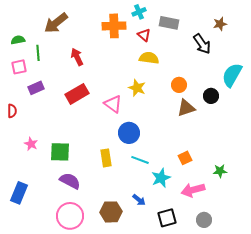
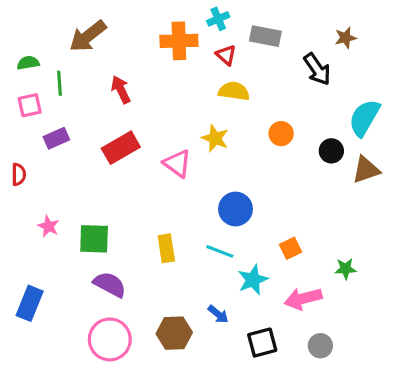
brown triangle: (186, 108) -> (366, 170), moved
blue circle: (129, 133) -> (235, 209), moved

